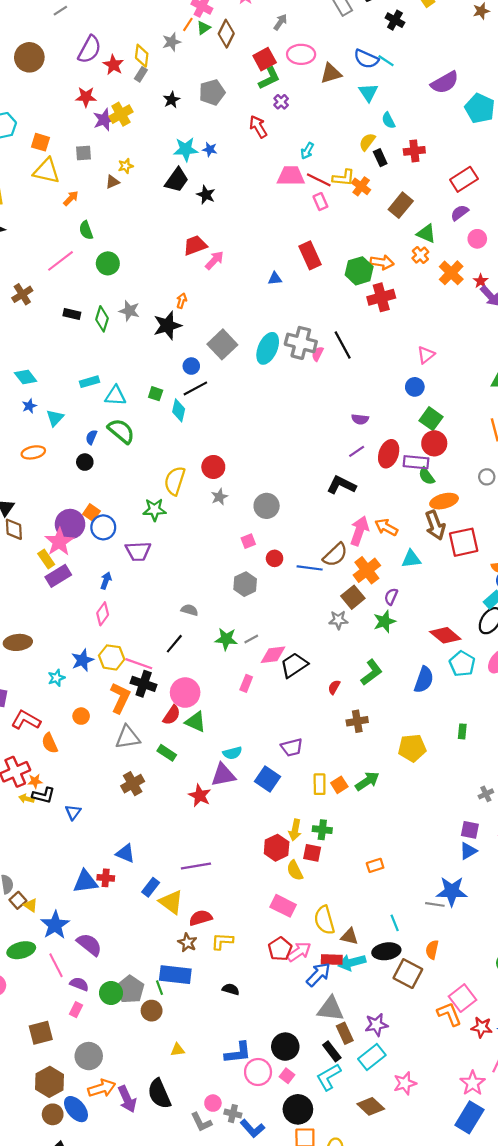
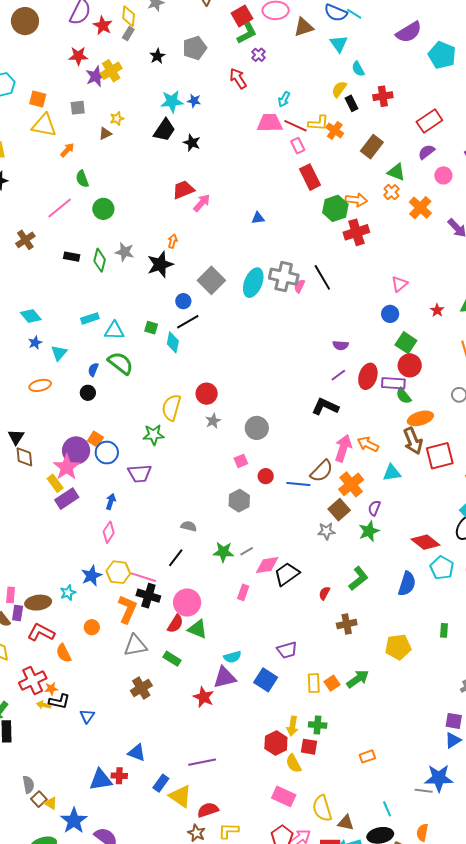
red rectangle: (310, 255) -> (310, 177), moved
red star: (481, 281) -> (437, 310), moved
brown ellipse: (18, 642) -> (38, 603), moved

